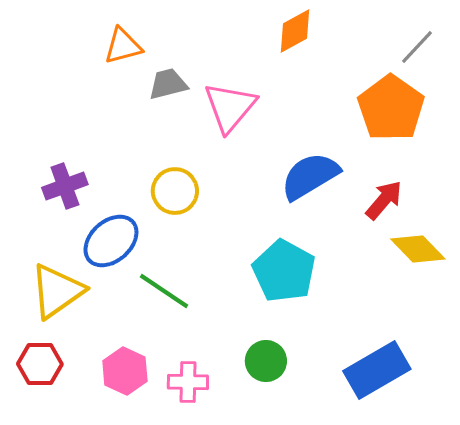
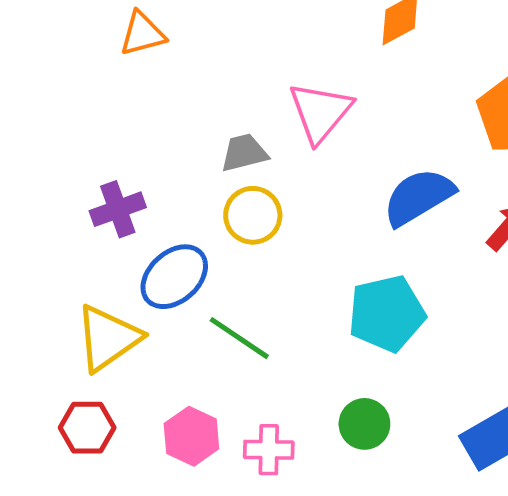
orange triangle: (123, 46) -> (142, 34), moved
gray trapezoid: (168, 84) -> (244, 153), moved
cyan pentagon: (284, 271) -> (387, 313), turned 30

